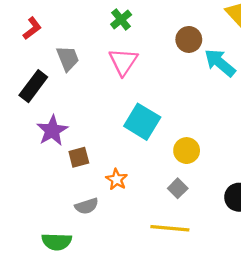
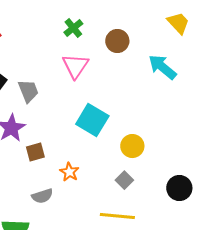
brown circle: (189, 39) -> (117, 41), moved
gray trapezoid: (68, 58) -> (28, 91), moved

